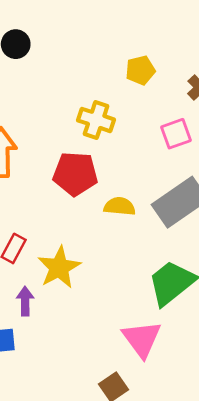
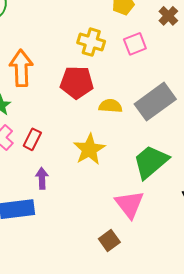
pink square: (176, 134) -> (135, 44), moved
yellow star: (59, 267) -> (89, 149), moved

